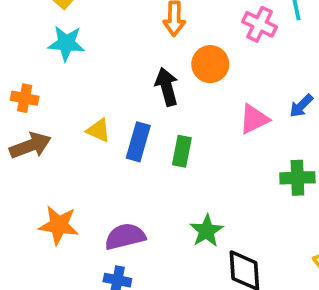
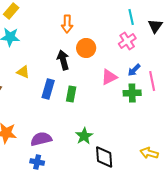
pink cross: (260, 24) -> (127, 41), moved, turned 30
yellow triangle: (99, 130) -> (23, 72), moved
green cross: (297, 178) -> (132, 93), moved

